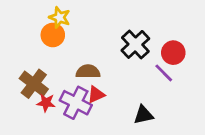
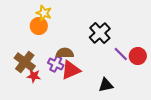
red circle: (173, 53) -> (138, 56), moved
red triangle: (96, 95) -> (71, 70), size x1.5
purple cross: (76, 103) -> (56, 64), moved, size x0.7

